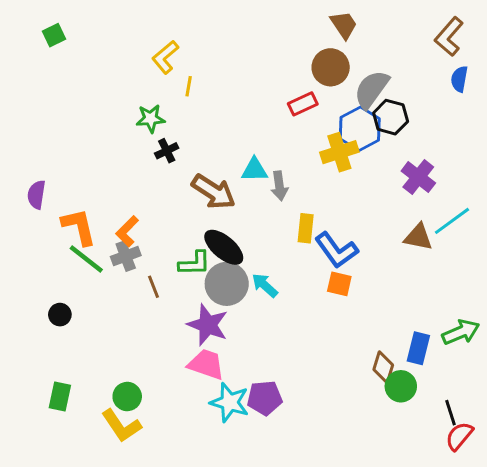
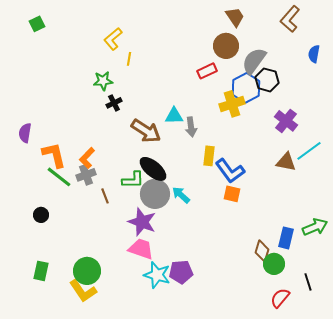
brown L-shape: (449, 37) -> (290, 19), moved
green circle: (127, 397) -> (87, 271), size x1.4
red semicircle: (459, 436) -> (280, 298), moved

